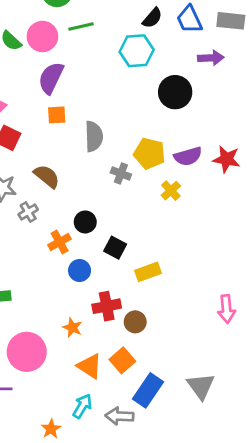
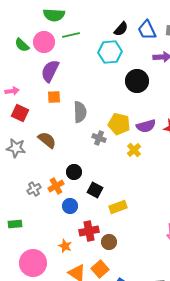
gray cross: (28, 212) -> (34, 189), moved

